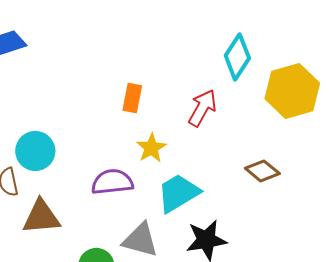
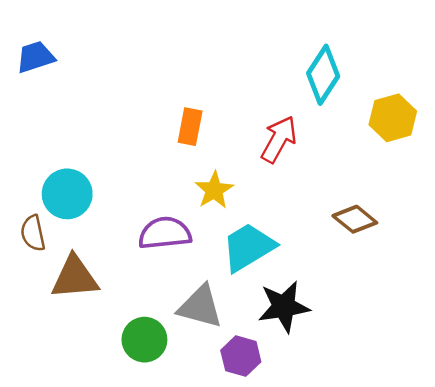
yellow hexagon: (292, 91) -> (393, 118), size x0.7

